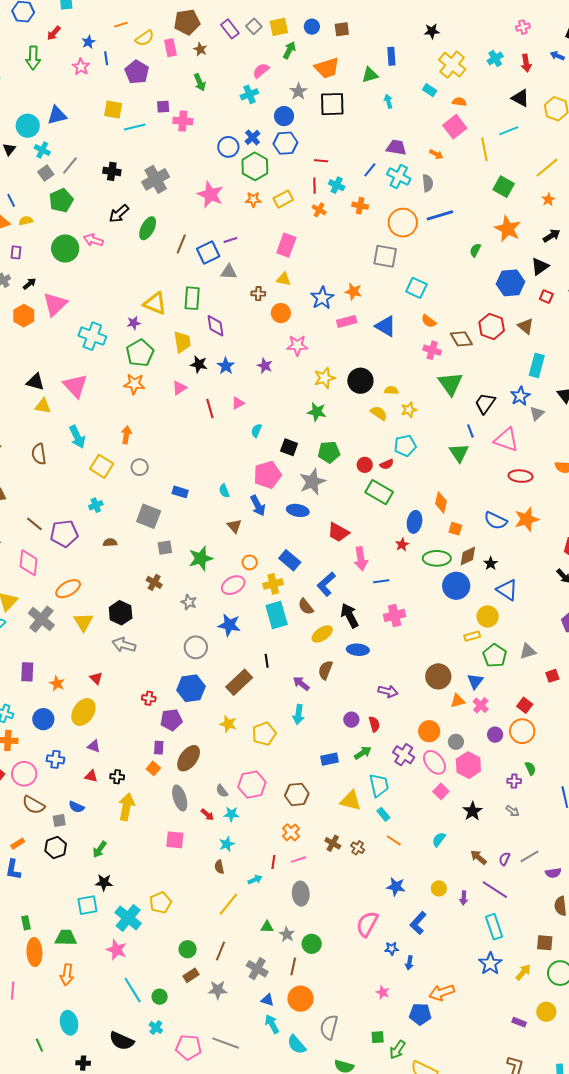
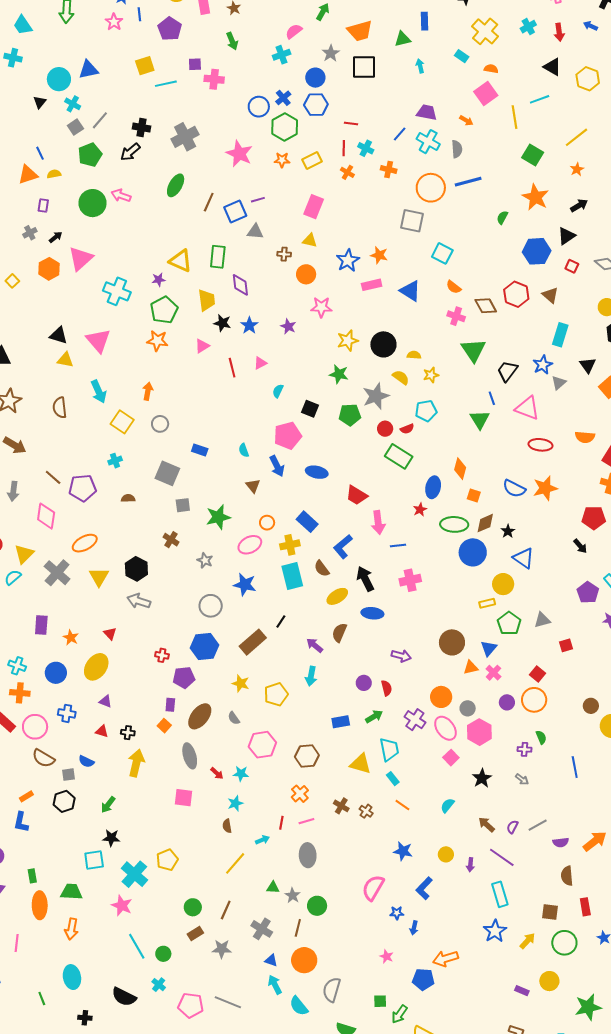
yellow square: (113, 109) -> (145, 66), turned -30
black arrow: (119, 214) -> (130, 152), moved
gray star: (312, 482) -> (376, 396), moved
black line: (267, 661) -> (281, 621), turned 40
gray semicircle: (222, 791) -> (234, 718), moved

